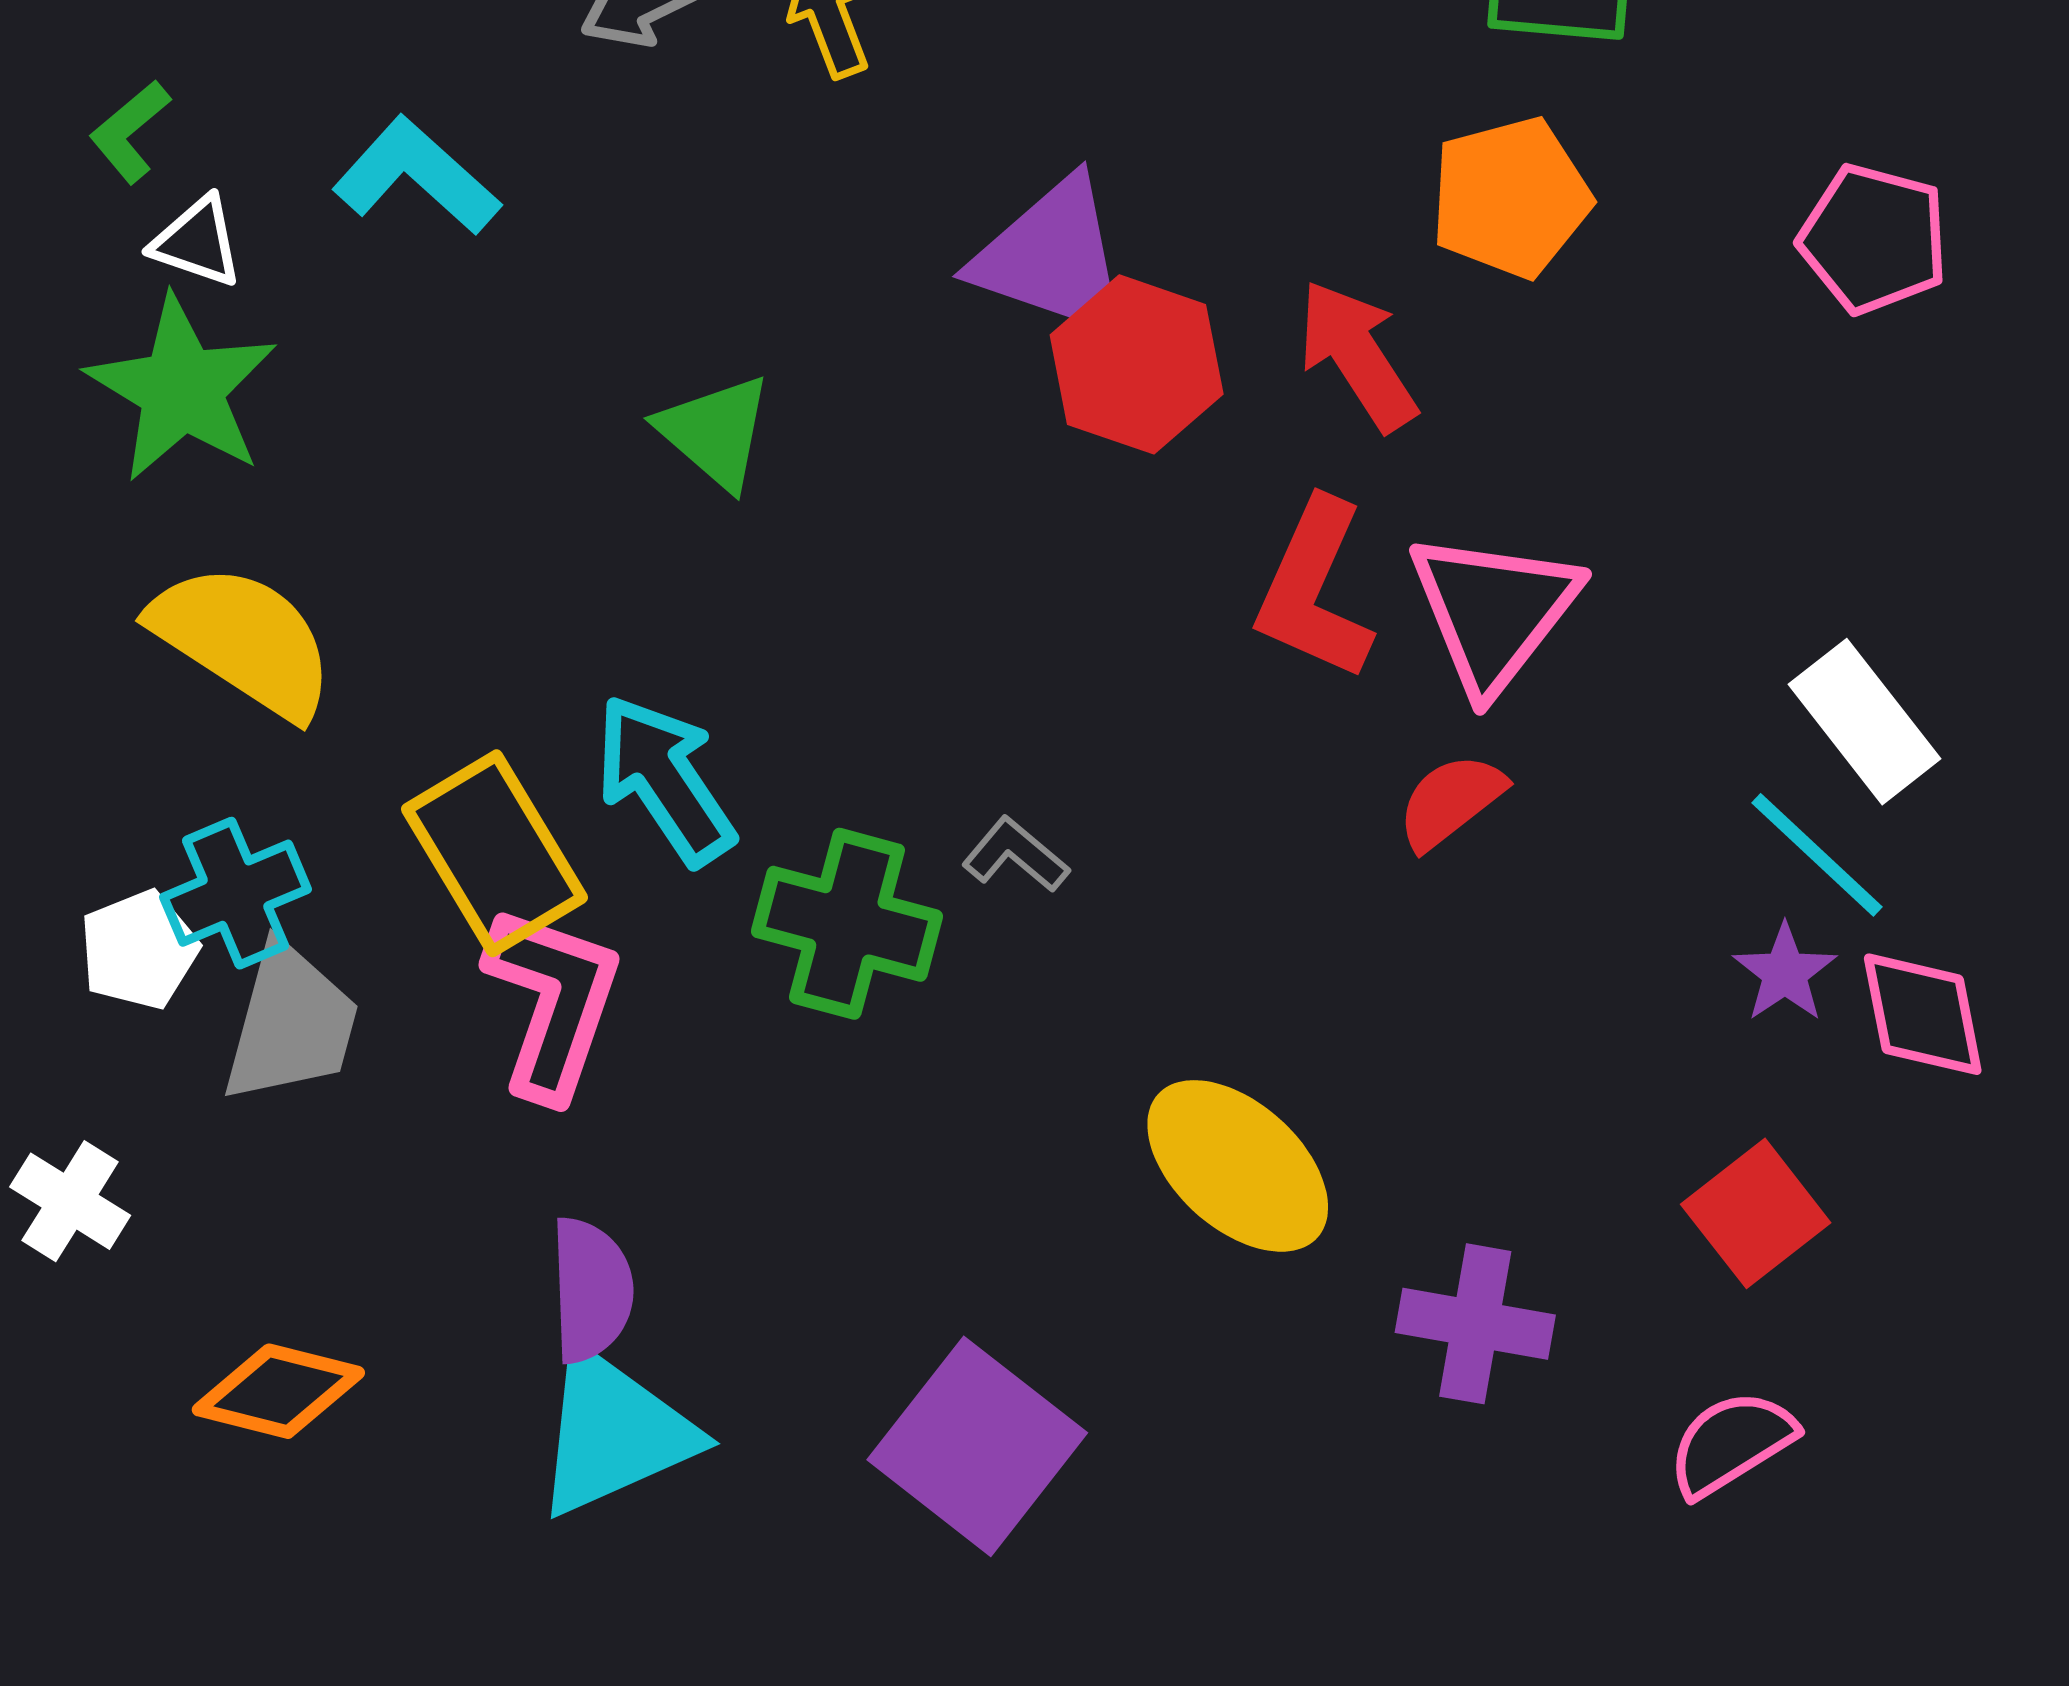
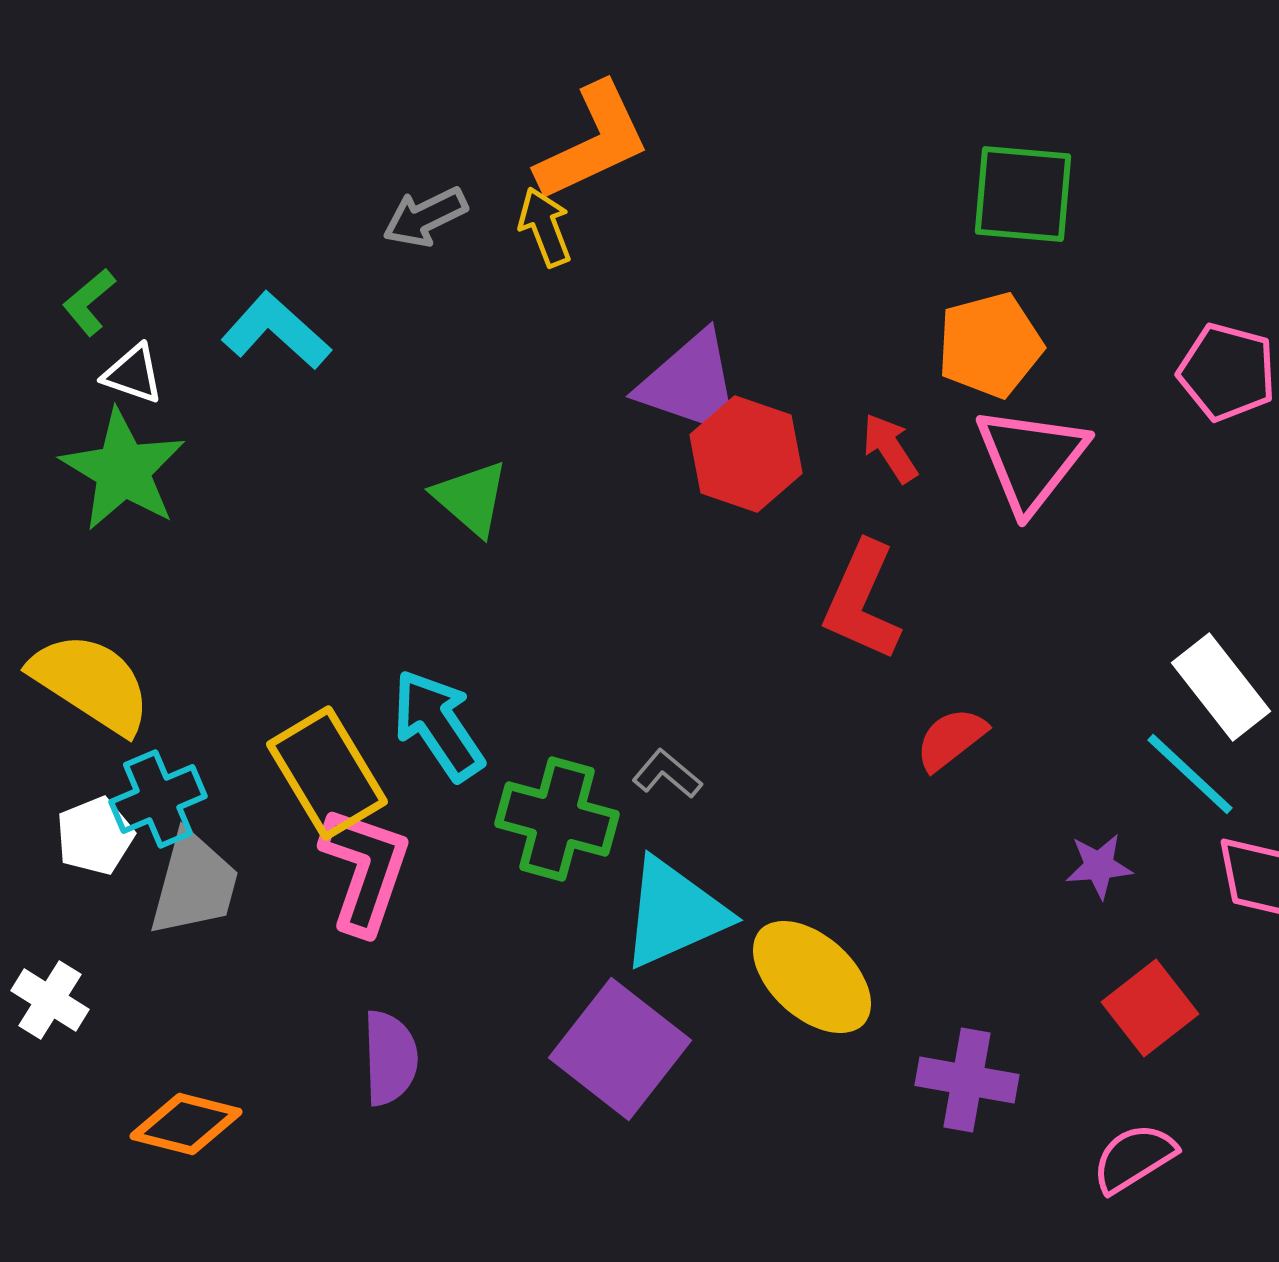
red arrow: (1357, 355) -> (890, 448), size x0.7
pink triangle: (1494, 611) -> (1031, 459), moved
yellow semicircle: (243, 640) -> (91, 683), moved
purple star: (1785, 973) -> (1099, 866), moved, turned 30
cyan triangle: (614, 1433) -> (674, 913), moved
purple square: (977, 1446) -> (620, 1049), moved

